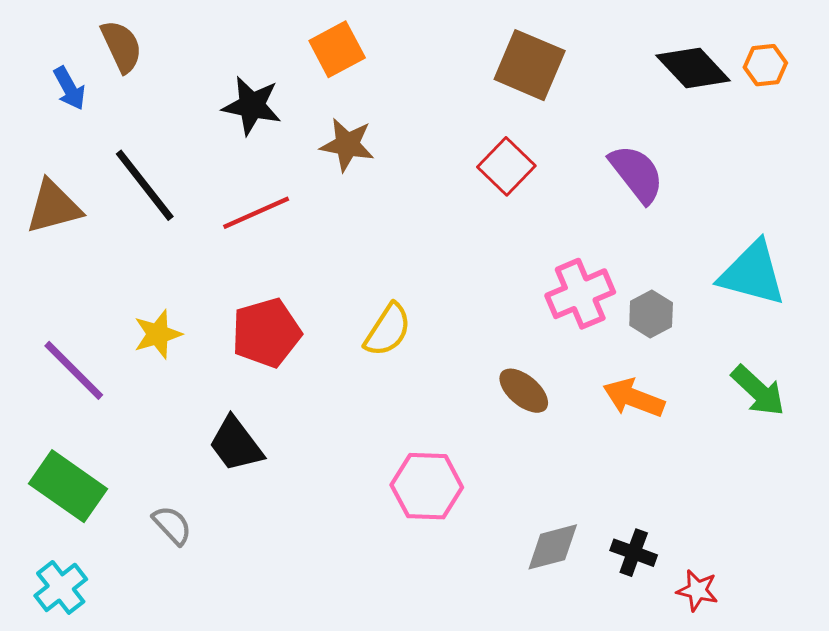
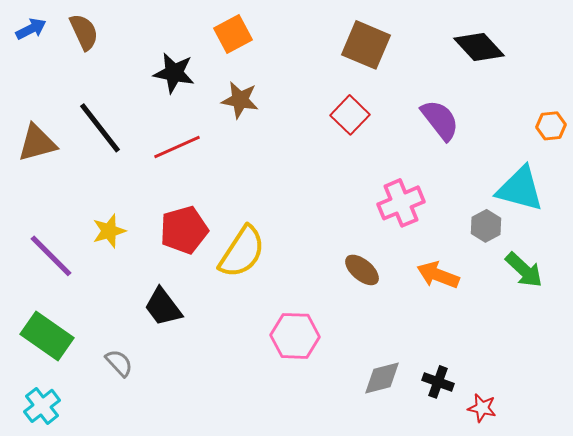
orange hexagon: (765, 65) -> (551, 126), moved
blue arrow: (69, 88) -> (31, 29), moved, turned -88
gray hexagon: (651, 314) -> (486, 226), moved
yellow semicircle: (388, 330) -> (242, 252), moved, size x1.4

